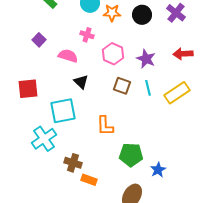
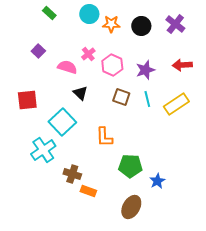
pink cross: (87, 35) -> (88, 54), moved, turned 32
purple star: (146, 59) -> (145, 70), turned 30
cyan square: (63, 111) -> (62, 122), turned -32

